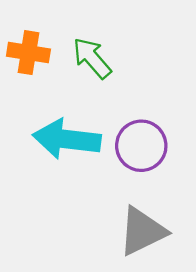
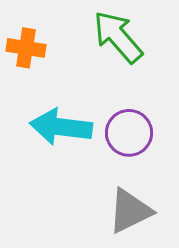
green arrow: (92, 58) -> (118, 37), moved, size x1.4

